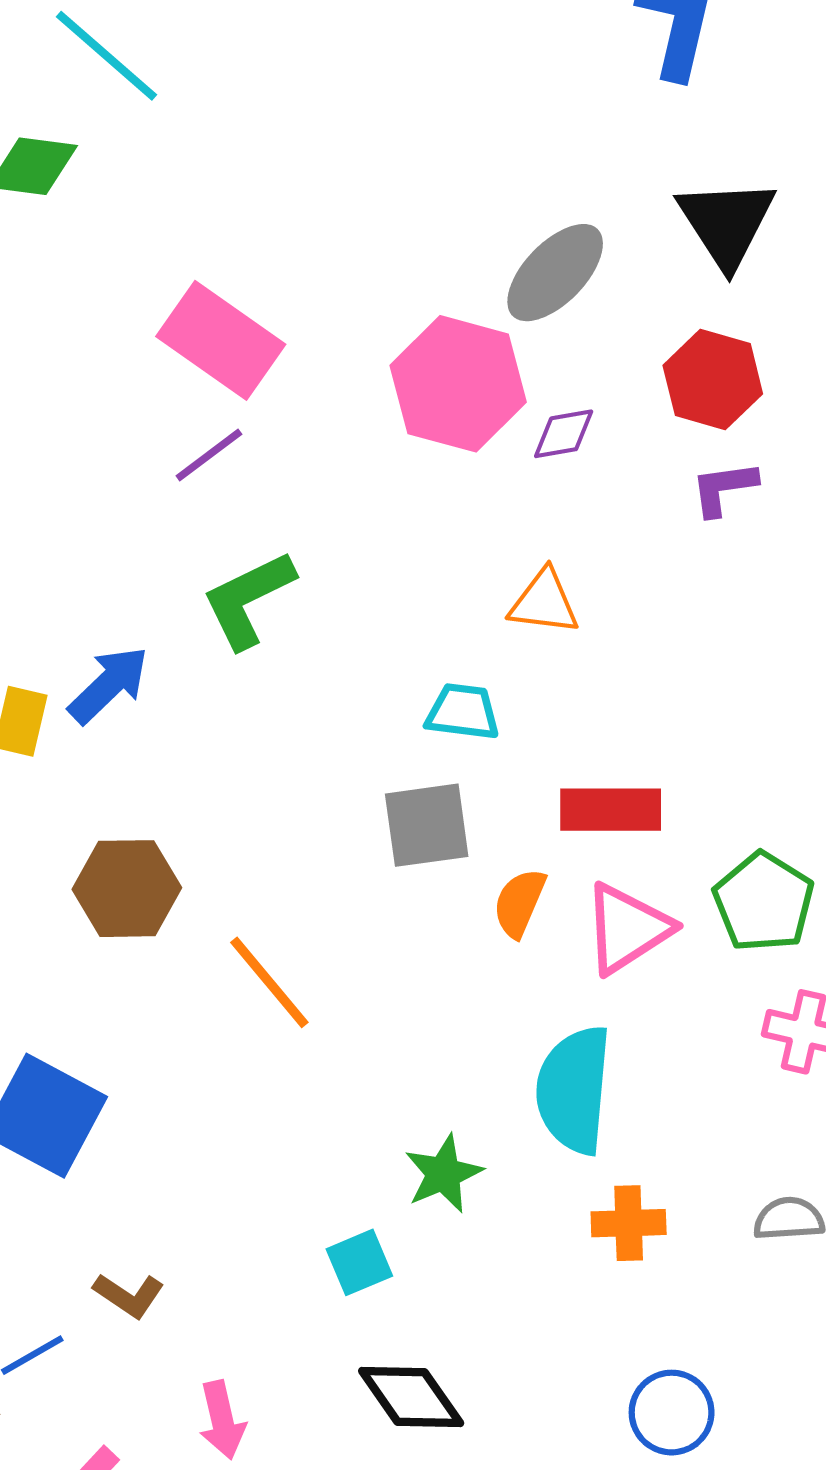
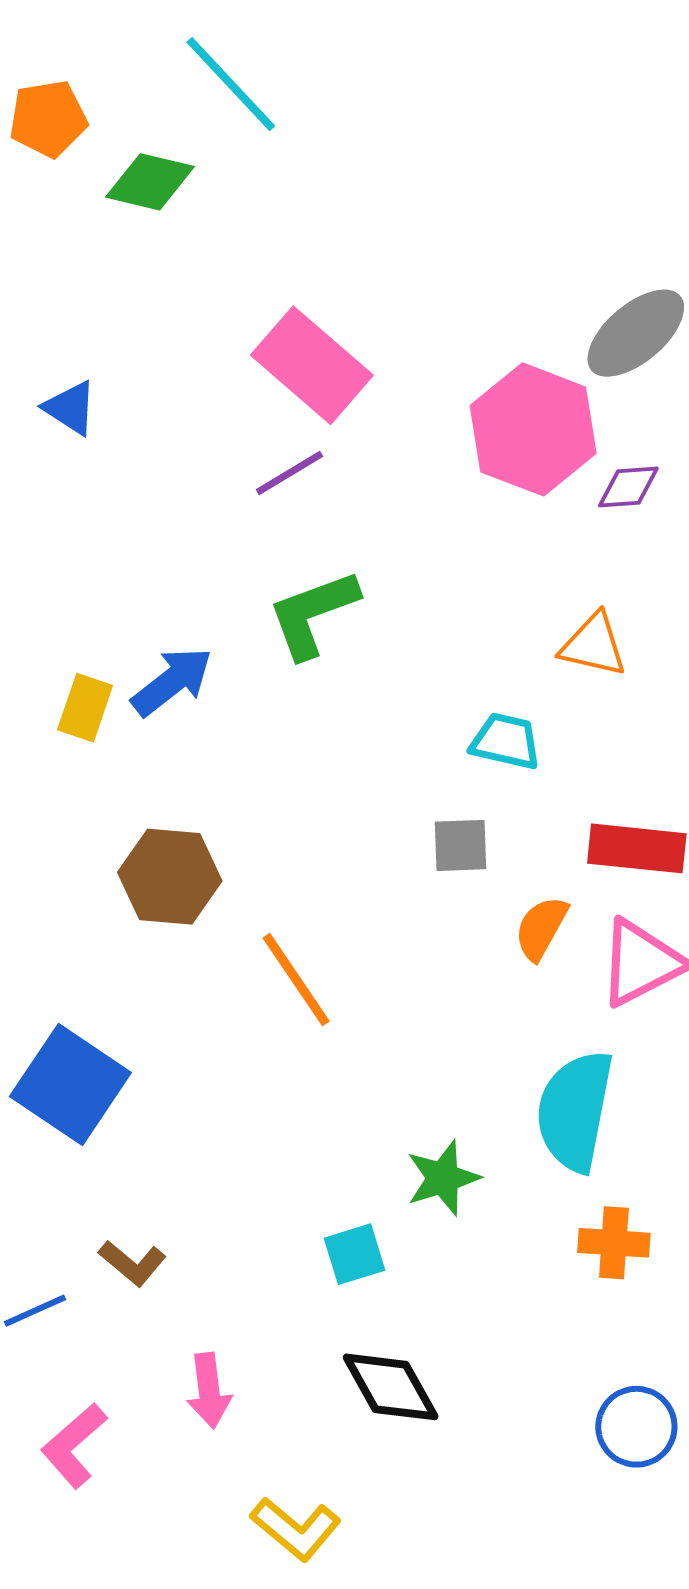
gray square: (427, 825) -> (461, 845), size x0.7

